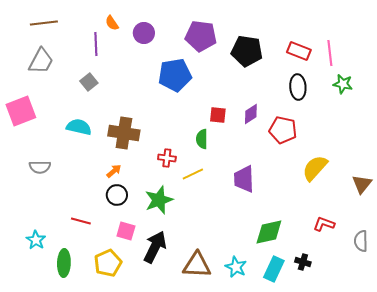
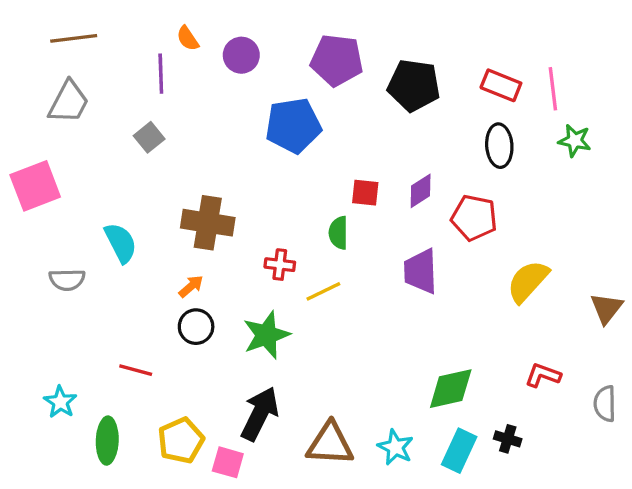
cyan semicircle: (79, 127) -> (121, 243), moved, turned 50
purple trapezoid: (244, 179) -> (421, 271), moved
pink square: (126, 231) -> (228, 462), moved

